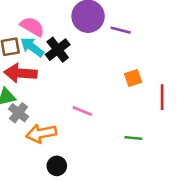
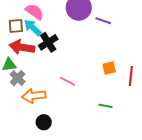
black cross: (58, 50) -> (48, 42), moved
orange square: (133, 78) -> (109, 68), moved

